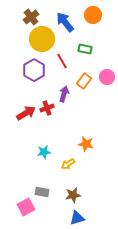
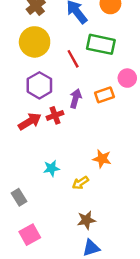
yellow circle: (42, 39) -> (35, 42), moved
green rectangle: (85, 49) -> (101, 44), size x1.6
purple hexagon: (34, 70) -> (39, 85), moved
orange rectangle: (84, 81) -> (104, 95), moved, turned 35
gray rectangle: (42, 192) -> (19, 197), moved, turned 48

